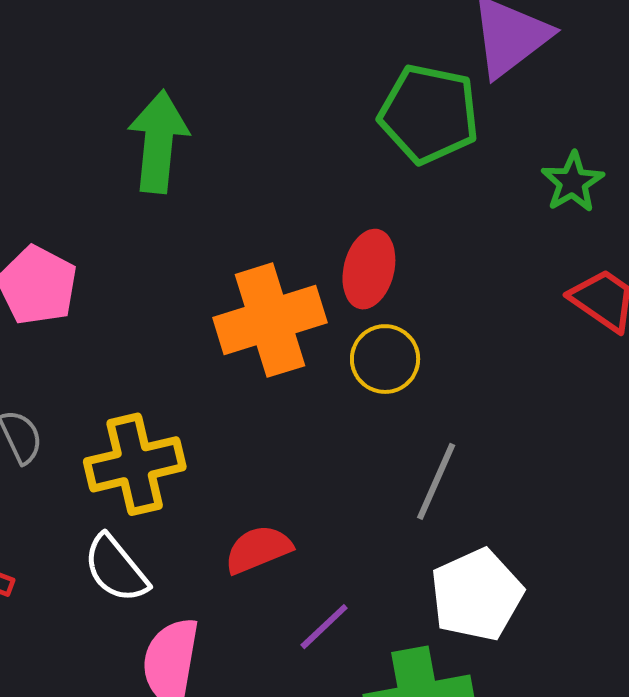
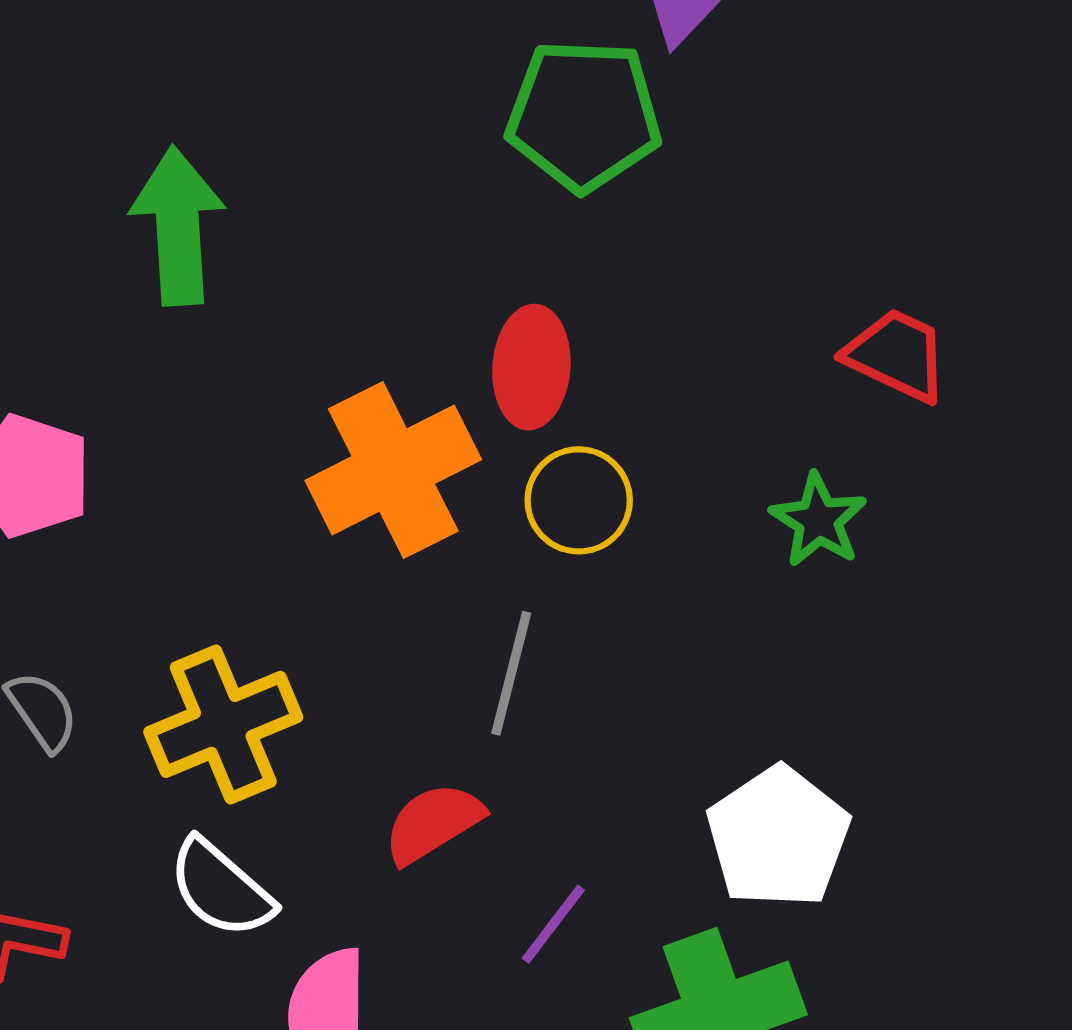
green star: (573, 182) -> (818, 520), moved
gray line: (436, 481) -> (511, 673), moved

